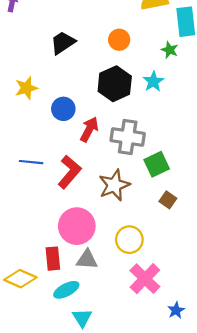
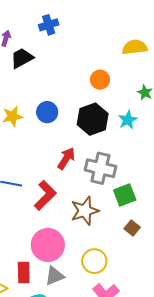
black trapezoid: (63, 43) -> (22, 58), moved
blue circle: (63, 109) -> (47, 112), moved
gray triangle: (87, 259) -> (55, 276), turned -30

